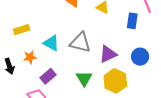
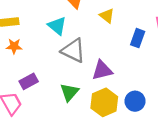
cyan triangle: (51, 43) -> (57, 26), moved
orange star: (30, 57) -> (14, 46), moved
blue circle: (140, 57) -> (135, 101), moved

